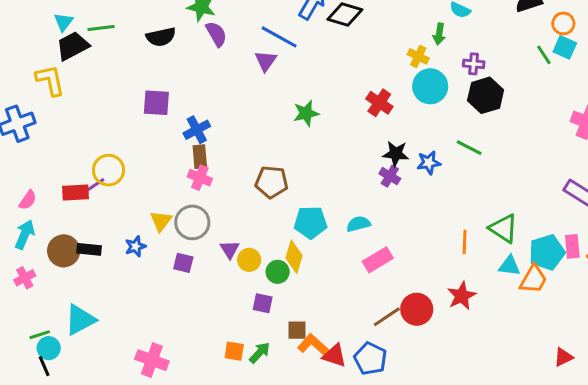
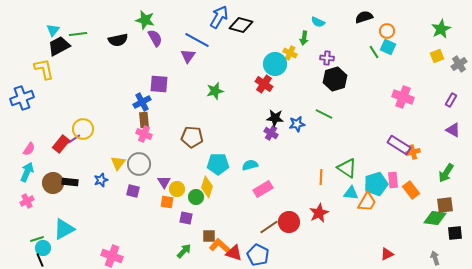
cyan circle: (430, 86) -> (275, 64), moved
purple square: (156, 103) -> (159, 84), moved
red rectangle: (76, 193) -> (61, 144), turned -48
orange square: (234, 351) -> (167, 202), moved

